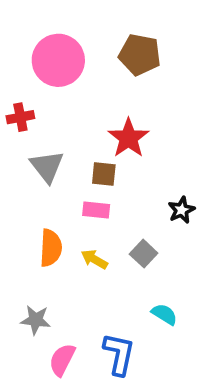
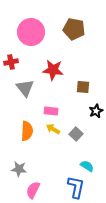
red star: (128, 138) -> (53, 70), moved, turned -30
brown square: (104, 174) -> (83, 87), moved
yellow arrow: (94, 259) -> (53, 129), moved
blue L-shape: (119, 354) -> (76, 187), moved

